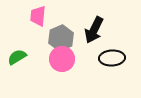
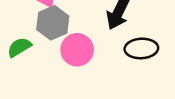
gray hexagon: (61, 38) -> (53, 23), moved

